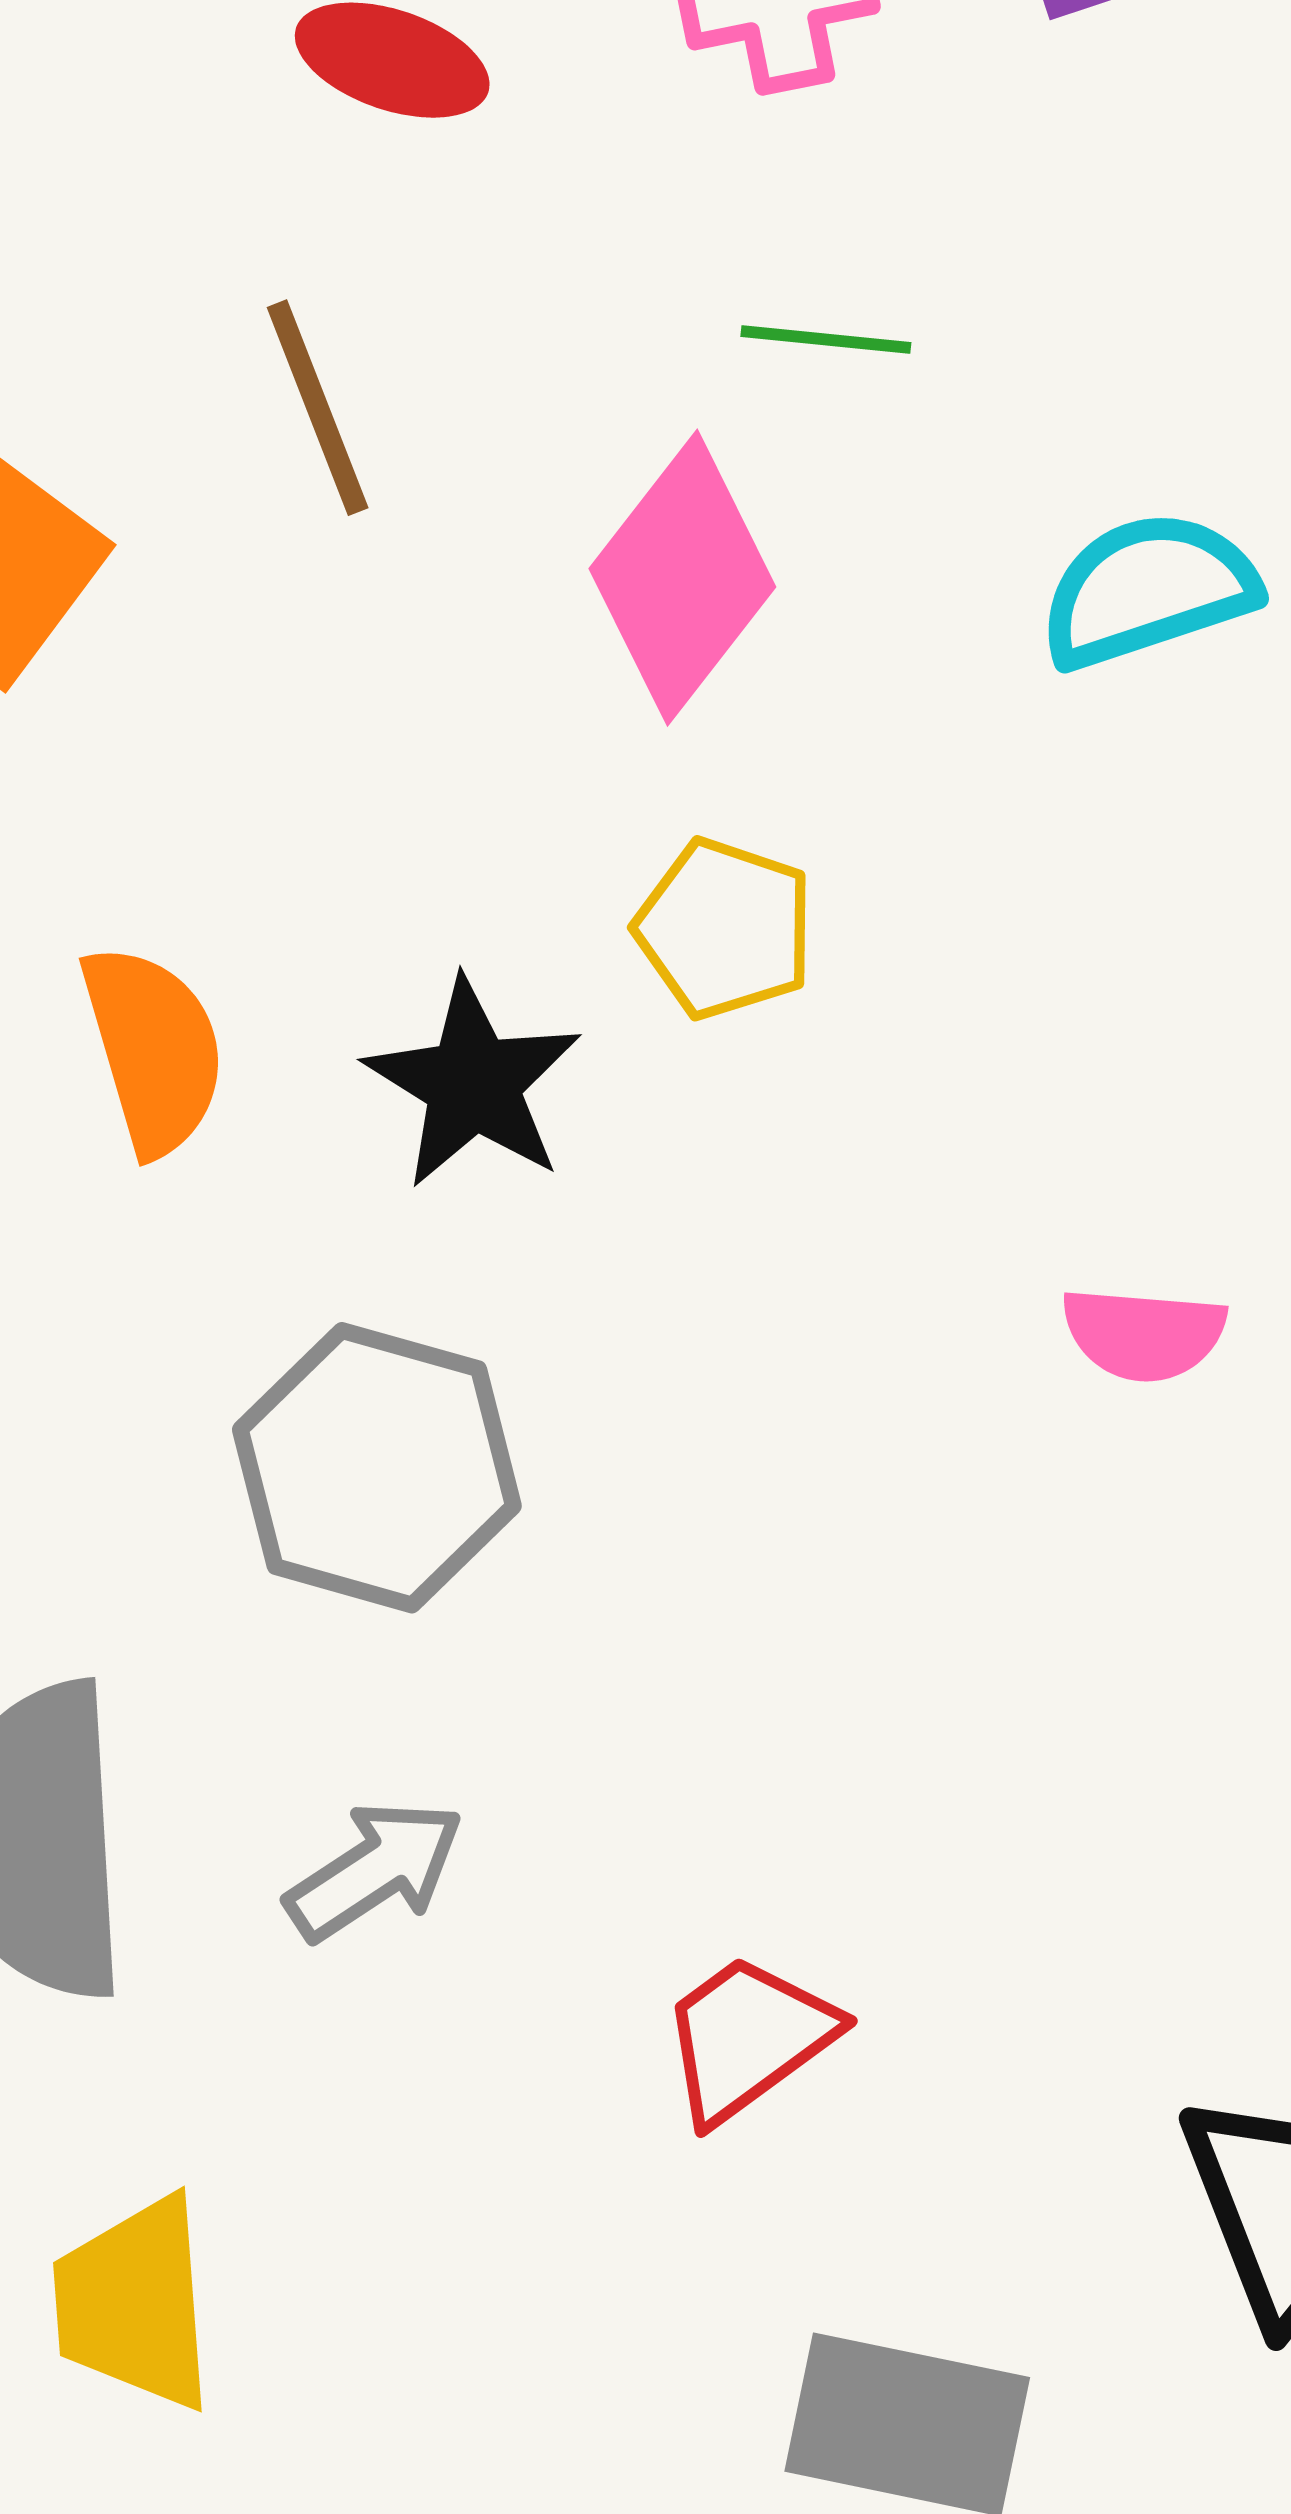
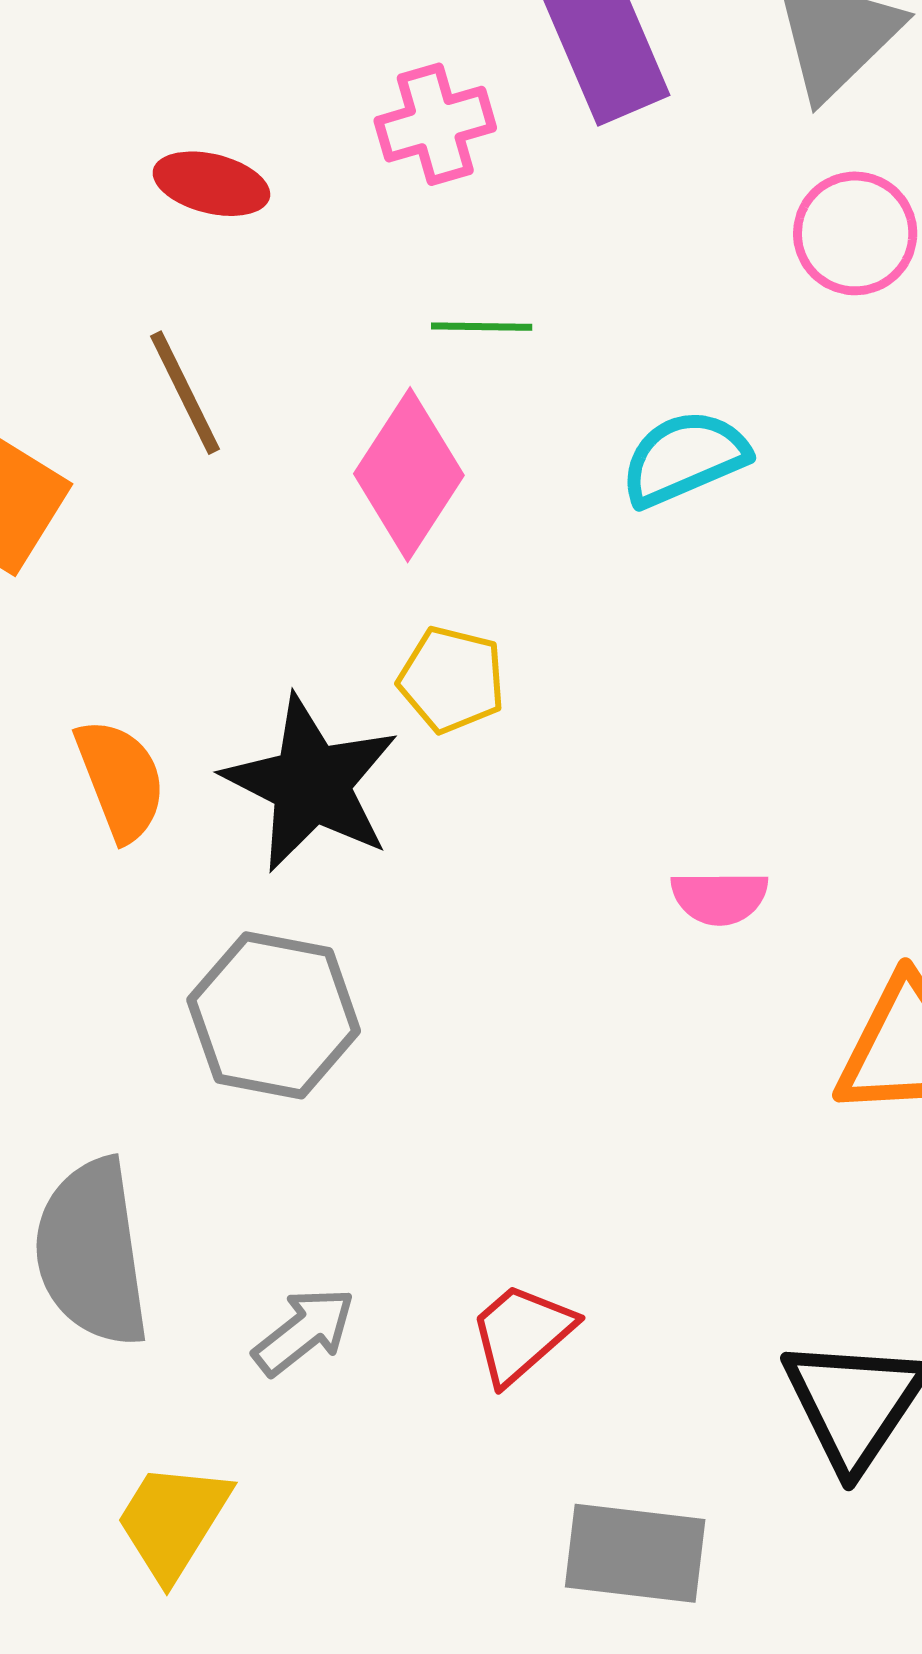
black star: (473, 1083) -> (311, 784), size x1.4
gray arrow: (375, 1870) -> (304, 1331), moved
yellow trapezoid: (134, 2303) -> (173, 1521), turned 41

